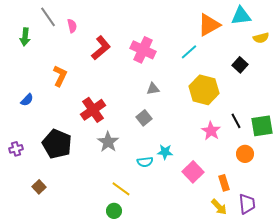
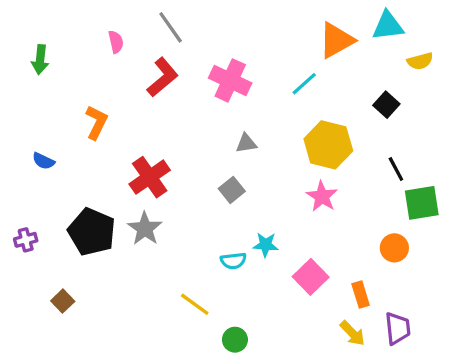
gray line: (48, 17) -> (171, 27), moved
blue semicircle: (27, 100) -> (43, 161), turned 72
black line: (236, 121) -> (396, 169), moved
pink star: (211, 131) -> (322, 196), moved
gray star: (108, 142) -> (145, 229), moved
green circle: (114, 211) -> (235, 340), moved

